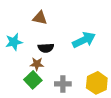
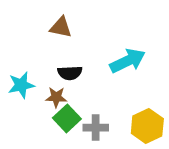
cyan star: (14, 42) -> (21, 85), moved
green square: (33, 80) -> (67, 118), moved

